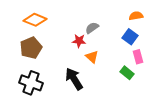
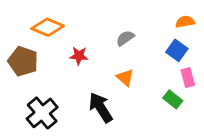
red star: (79, 41) -> (79, 56), moved
brown pentagon: (31, 48) -> (23, 61), moved, turned -30
black cross: (31, 83) -> (42, 113), turned 30

